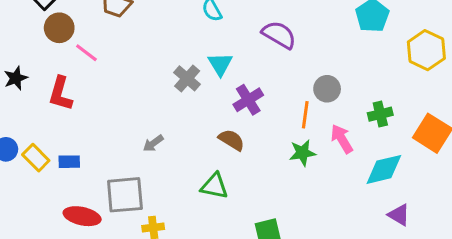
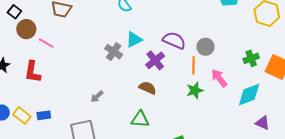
purple semicircle: (279, 35) -> (174, 40), moved
cyan triangle: (220, 64) -> (134, 39), turned 42
green cross: (380, 114) -> (251, 58), moved

